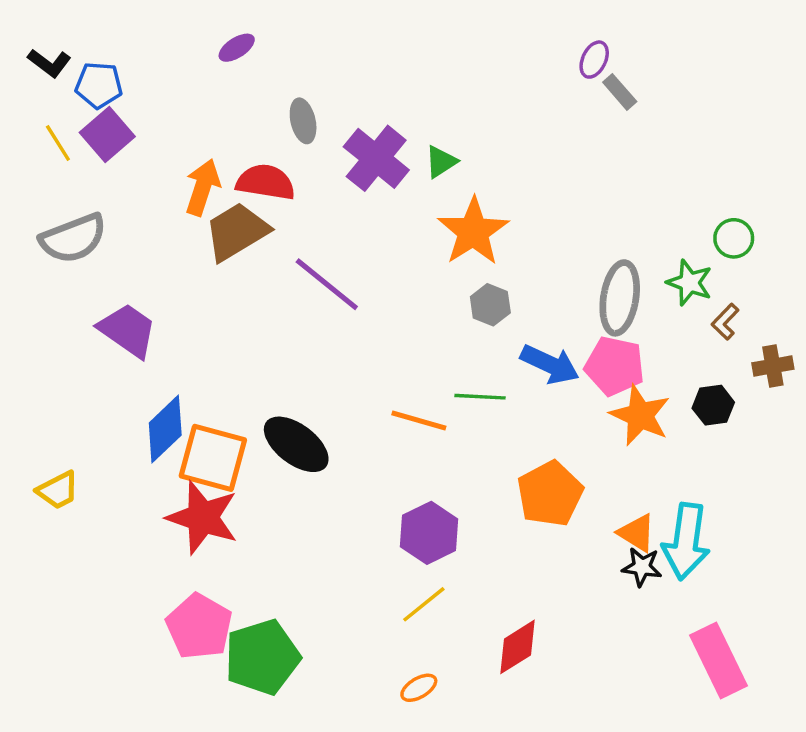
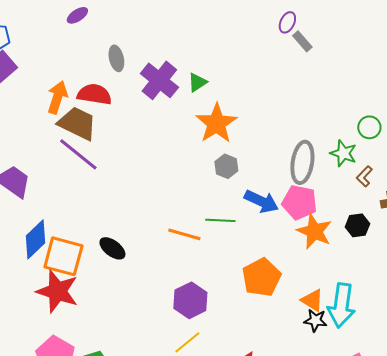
brown trapezoid: (237, 232) -> (77, 123), turned 57
purple line: (327, 284) -> (78, 154), moved
black ellipse: (296, 444) -> (112, 248), size x0.7

